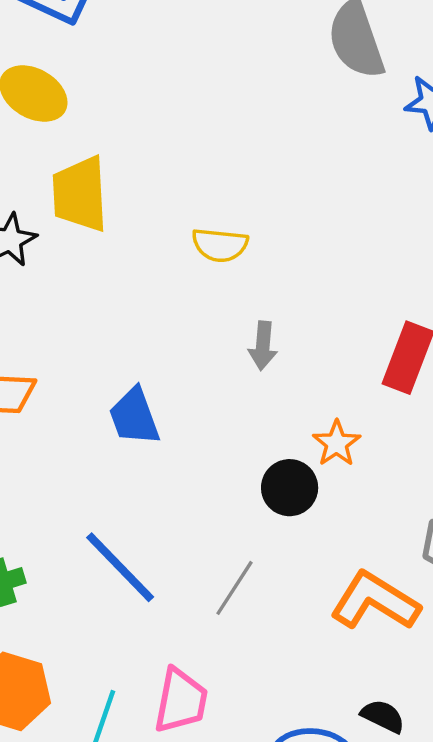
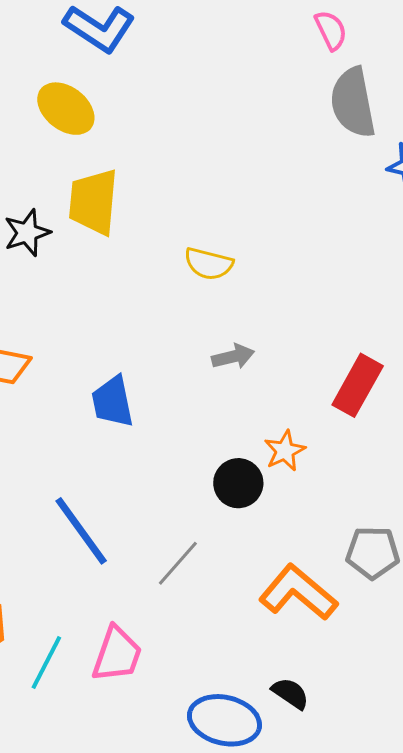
gray arrow: (263, 346) -> (233, 357), turned -117

